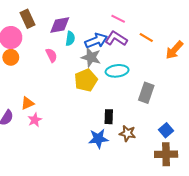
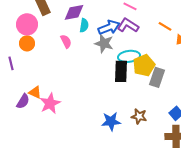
orange line: (146, 38) -> (165, 26), moved
yellow pentagon: (86, 80) -> (144, 65), moved
orange triangle: (27, 103) -> (35, 92), moved, turned 48
black rectangle: (109, 117) -> (121, 71), moved, size x1.5
pink star: (35, 120) -> (50, 103), size x1.5

